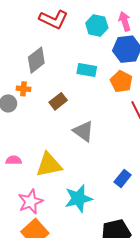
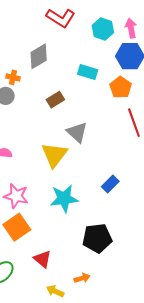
orange cross: (24, 89) -> (13, 77), moved
yellow triangle: (49, 165) -> (54, 155), moved, turned -48
pink star: (30, 202) -> (16, 196), turned 30

